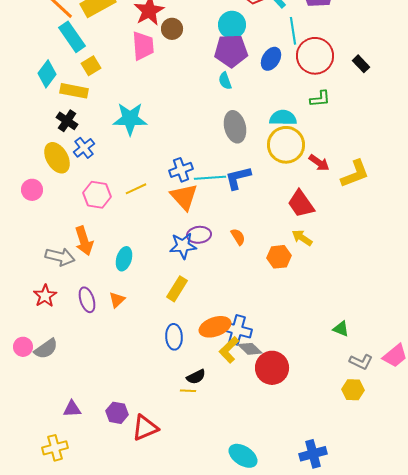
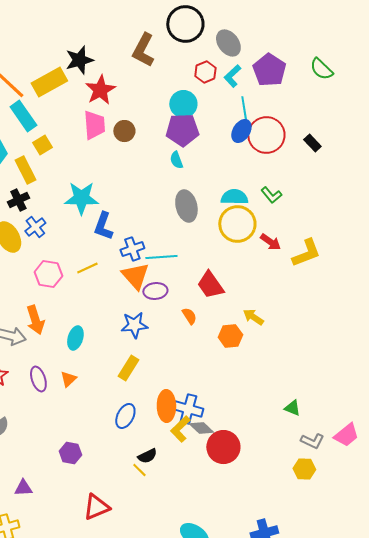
brown circle: (172, 29) -> (124, 131), moved
blue ellipse: (271, 59) -> (241, 131), moved
yellow rectangle: (74, 91) -> (25, 170), turned 52
green L-shape: (320, 99) -> (271, 195), moved, turned 55
black cross: (67, 121) -> (18, 200), turned 30
blue L-shape: (238, 178) -> (103, 226), moved, turned -56
red trapezoid: (301, 204) -> (210, 285), moved
purple ellipse: (199, 235) -> (155, 291), moved
orange ellipse: (215, 327) -> (166, 406), turned -72
blue ellipse: (174, 337) -> (125, 416), turned 30
yellow line: (188, 391) -> (139, 470), turned 42
purple hexagon: (117, 413) -> (70, 453), moved

